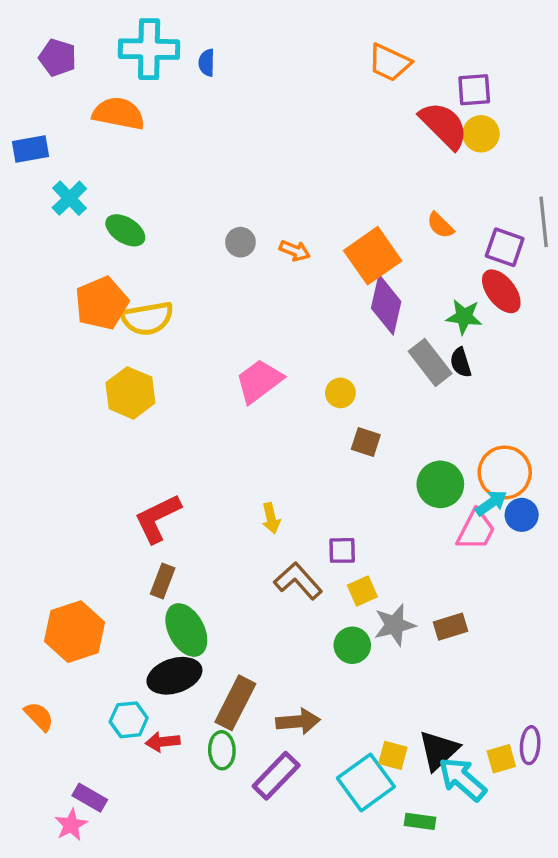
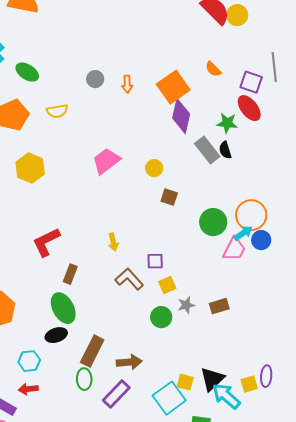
orange arrow: (295, 251) -> (127, 84), turned 66
yellow semicircle: (147, 318) -> (57, 111), moved, size x0.7
brown rectangle: (163, 581) -> (70, 274), moved
gray star: (395, 625) -> (186, 305), size x0.7
black ellipse: (174, 676) -> (56, 335), size x0.7
red arrow: (163, 742) -> (28, 389), moved

